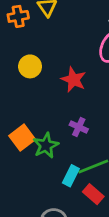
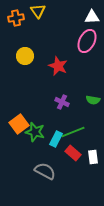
orange square: (22, 138) -> (19, 124), moved
green star: (46, 145) -> (35, 132), moved, turned -30

